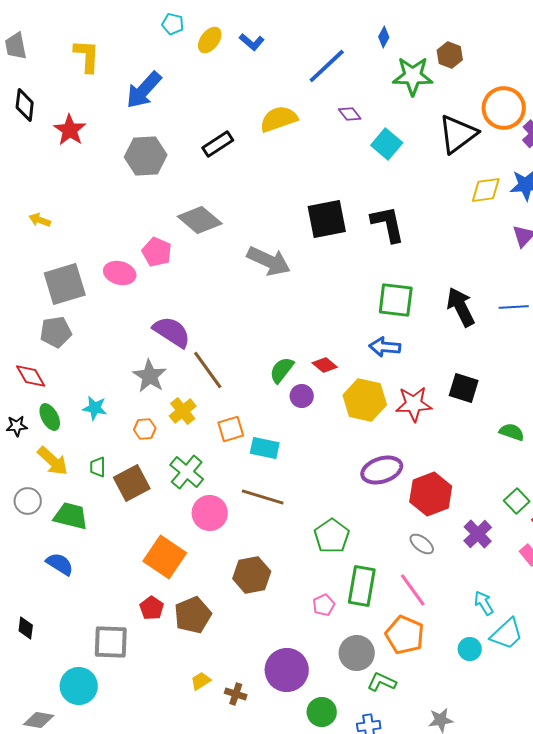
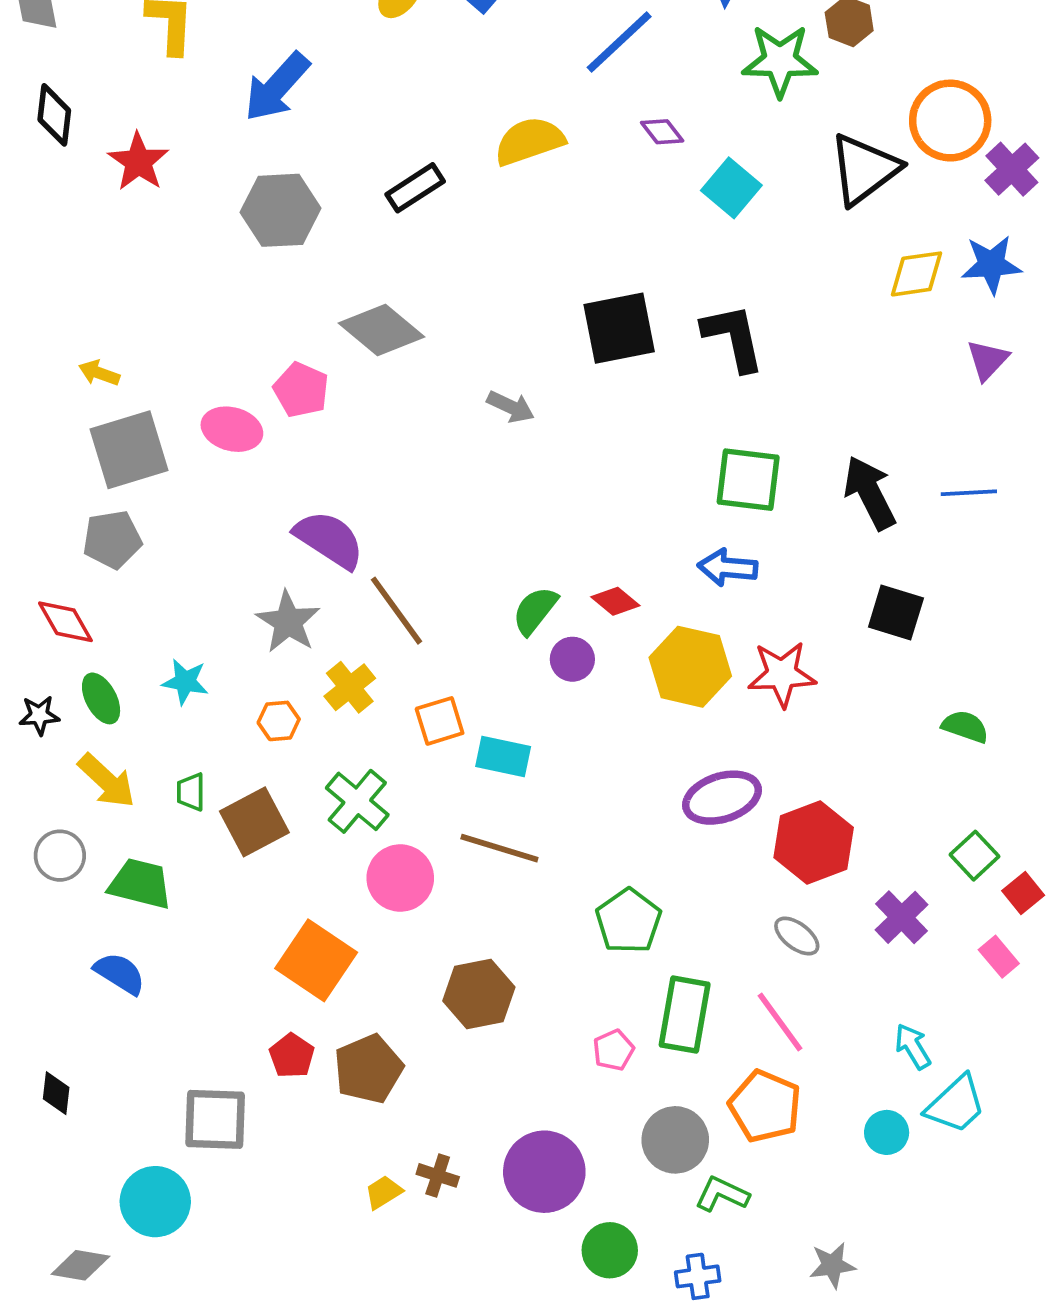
yellow arrow: (40, 220) -> (99, 373), moved
gray arrow: (269, 261) -> (511, 407), size x0.6
black square: (464, 388) -> (896, 612), moved
brown cross: (236, 694) -> (438, 1175), moved

